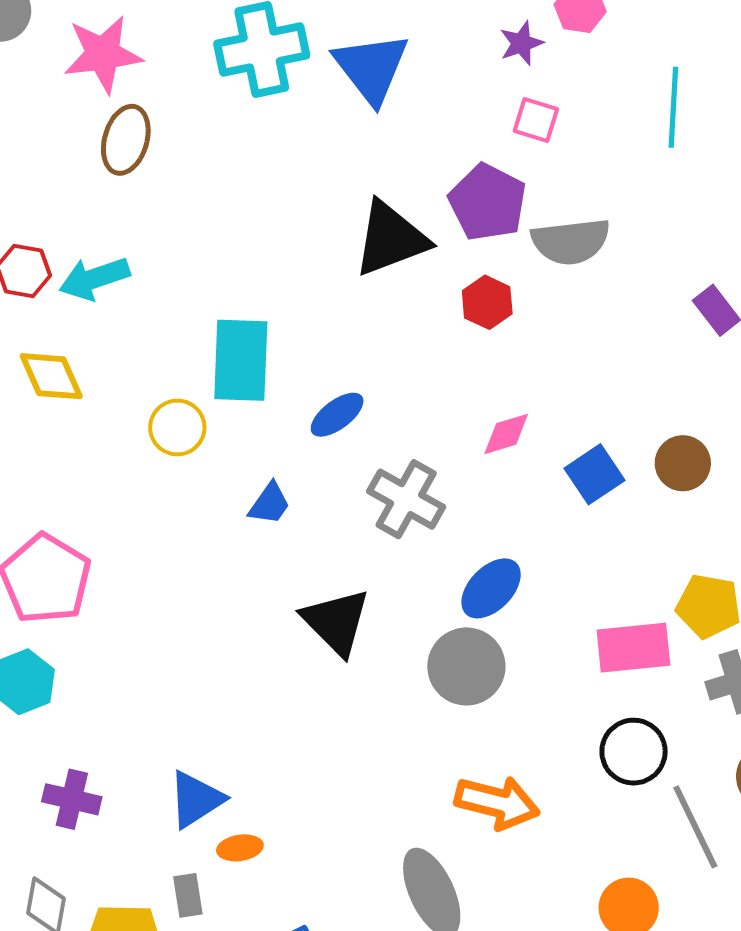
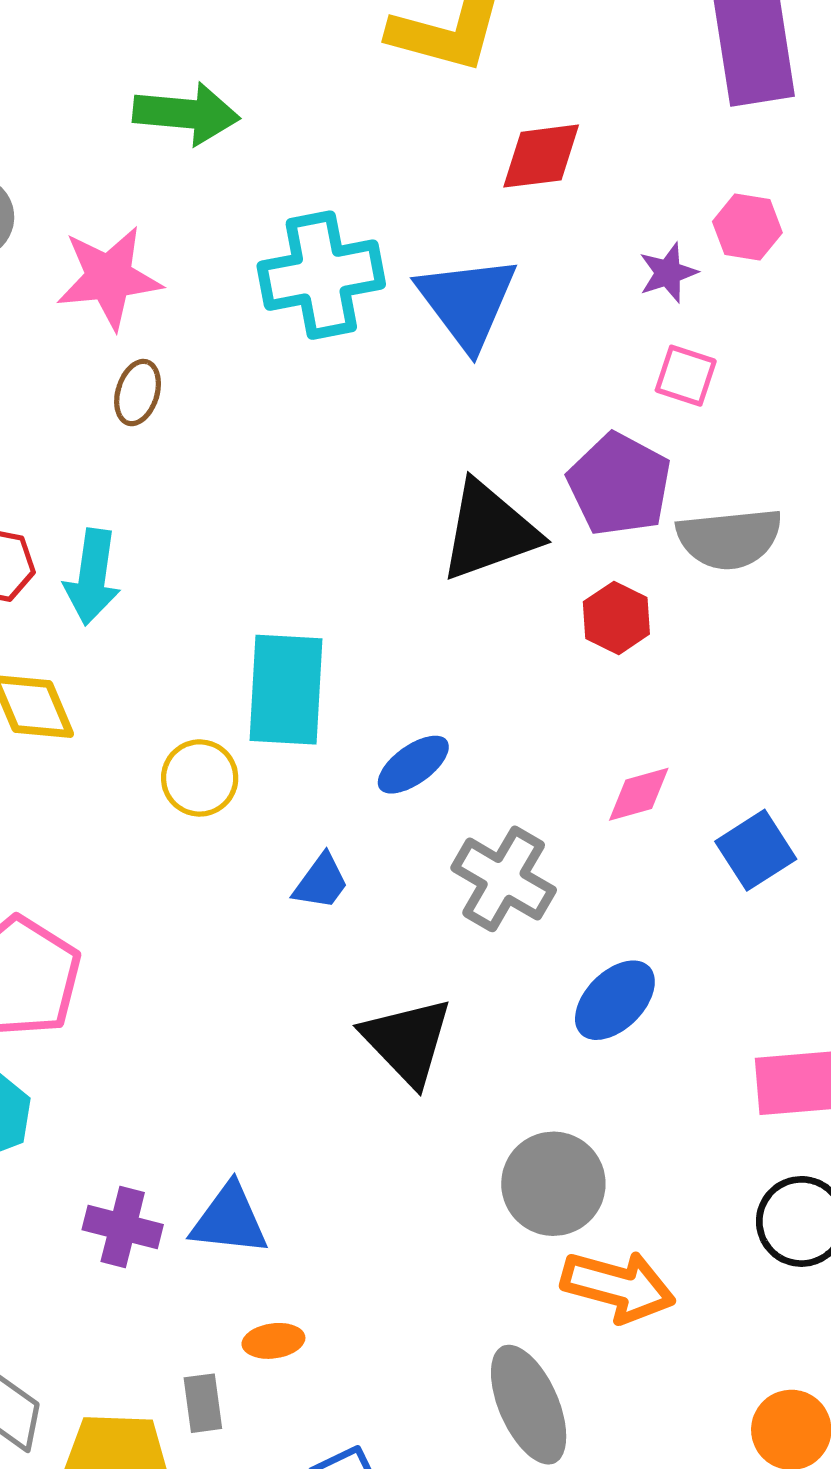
brown ellipse: (126, 140) -> (138, 393), size x0.7
cyan arrow: (94, 278) -> (92, 577), turned -64
gray circle: (466, 666) -> (553, 1184), moved
purple cross: (72, 799) -> (123, 1227), moved
blue triangle: (196, 799) -> (229, 1220), moved, turned 38

